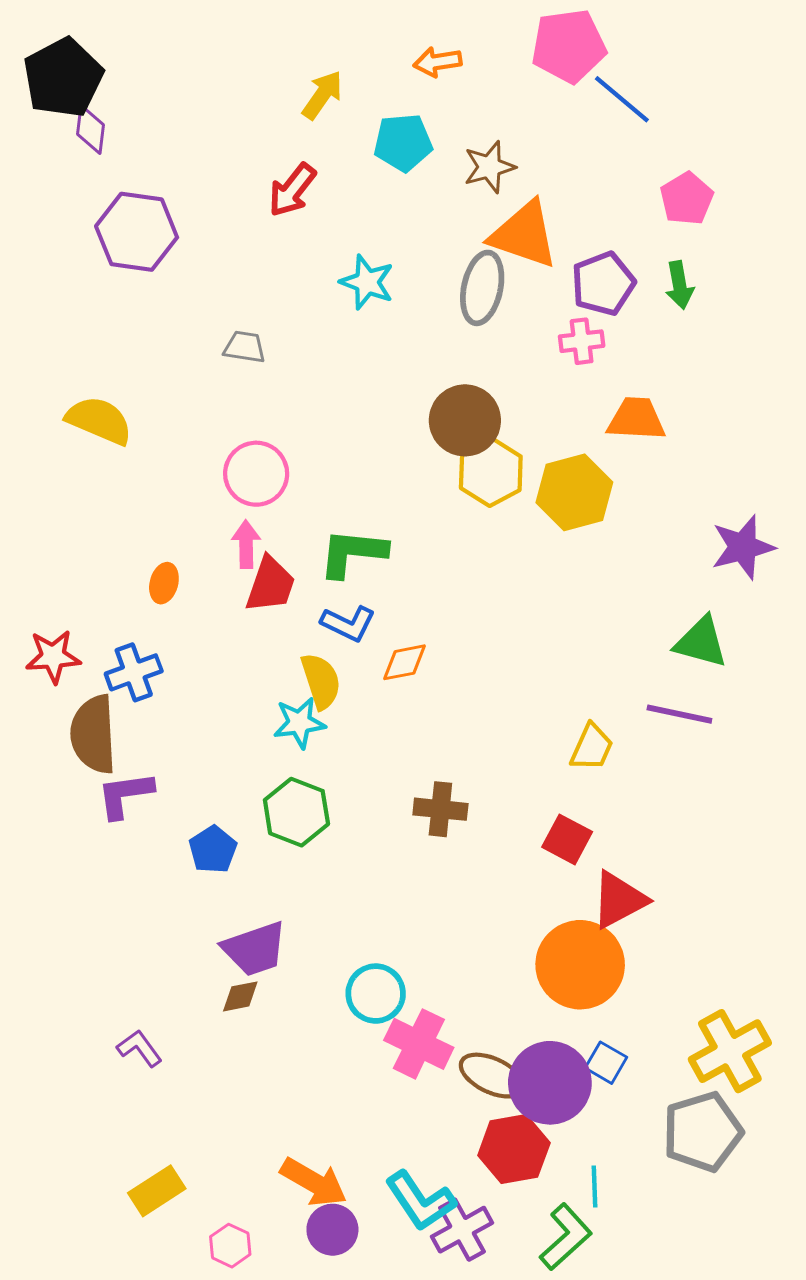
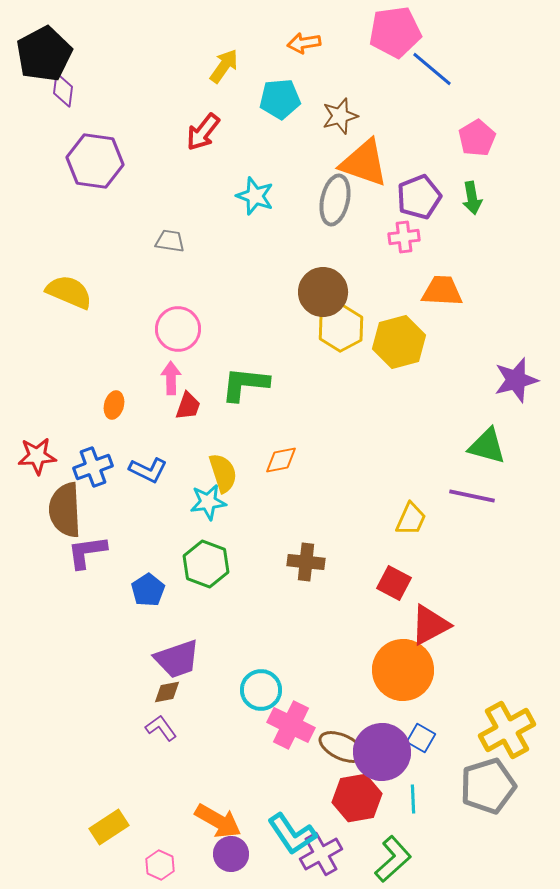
red trapezoid: (271, 585) -> (188, 406), size x0.7
blue L-shape: (348, 623) -> (148, 470), moved
purple L-shape: (139, 1048) -> (161, 728), moved
cyan line: (595, 1186) -> (413, 799), moved

